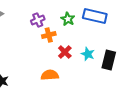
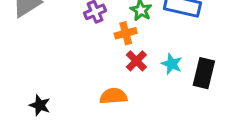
orange cross: (49, 35) -> (126, 33), moved

